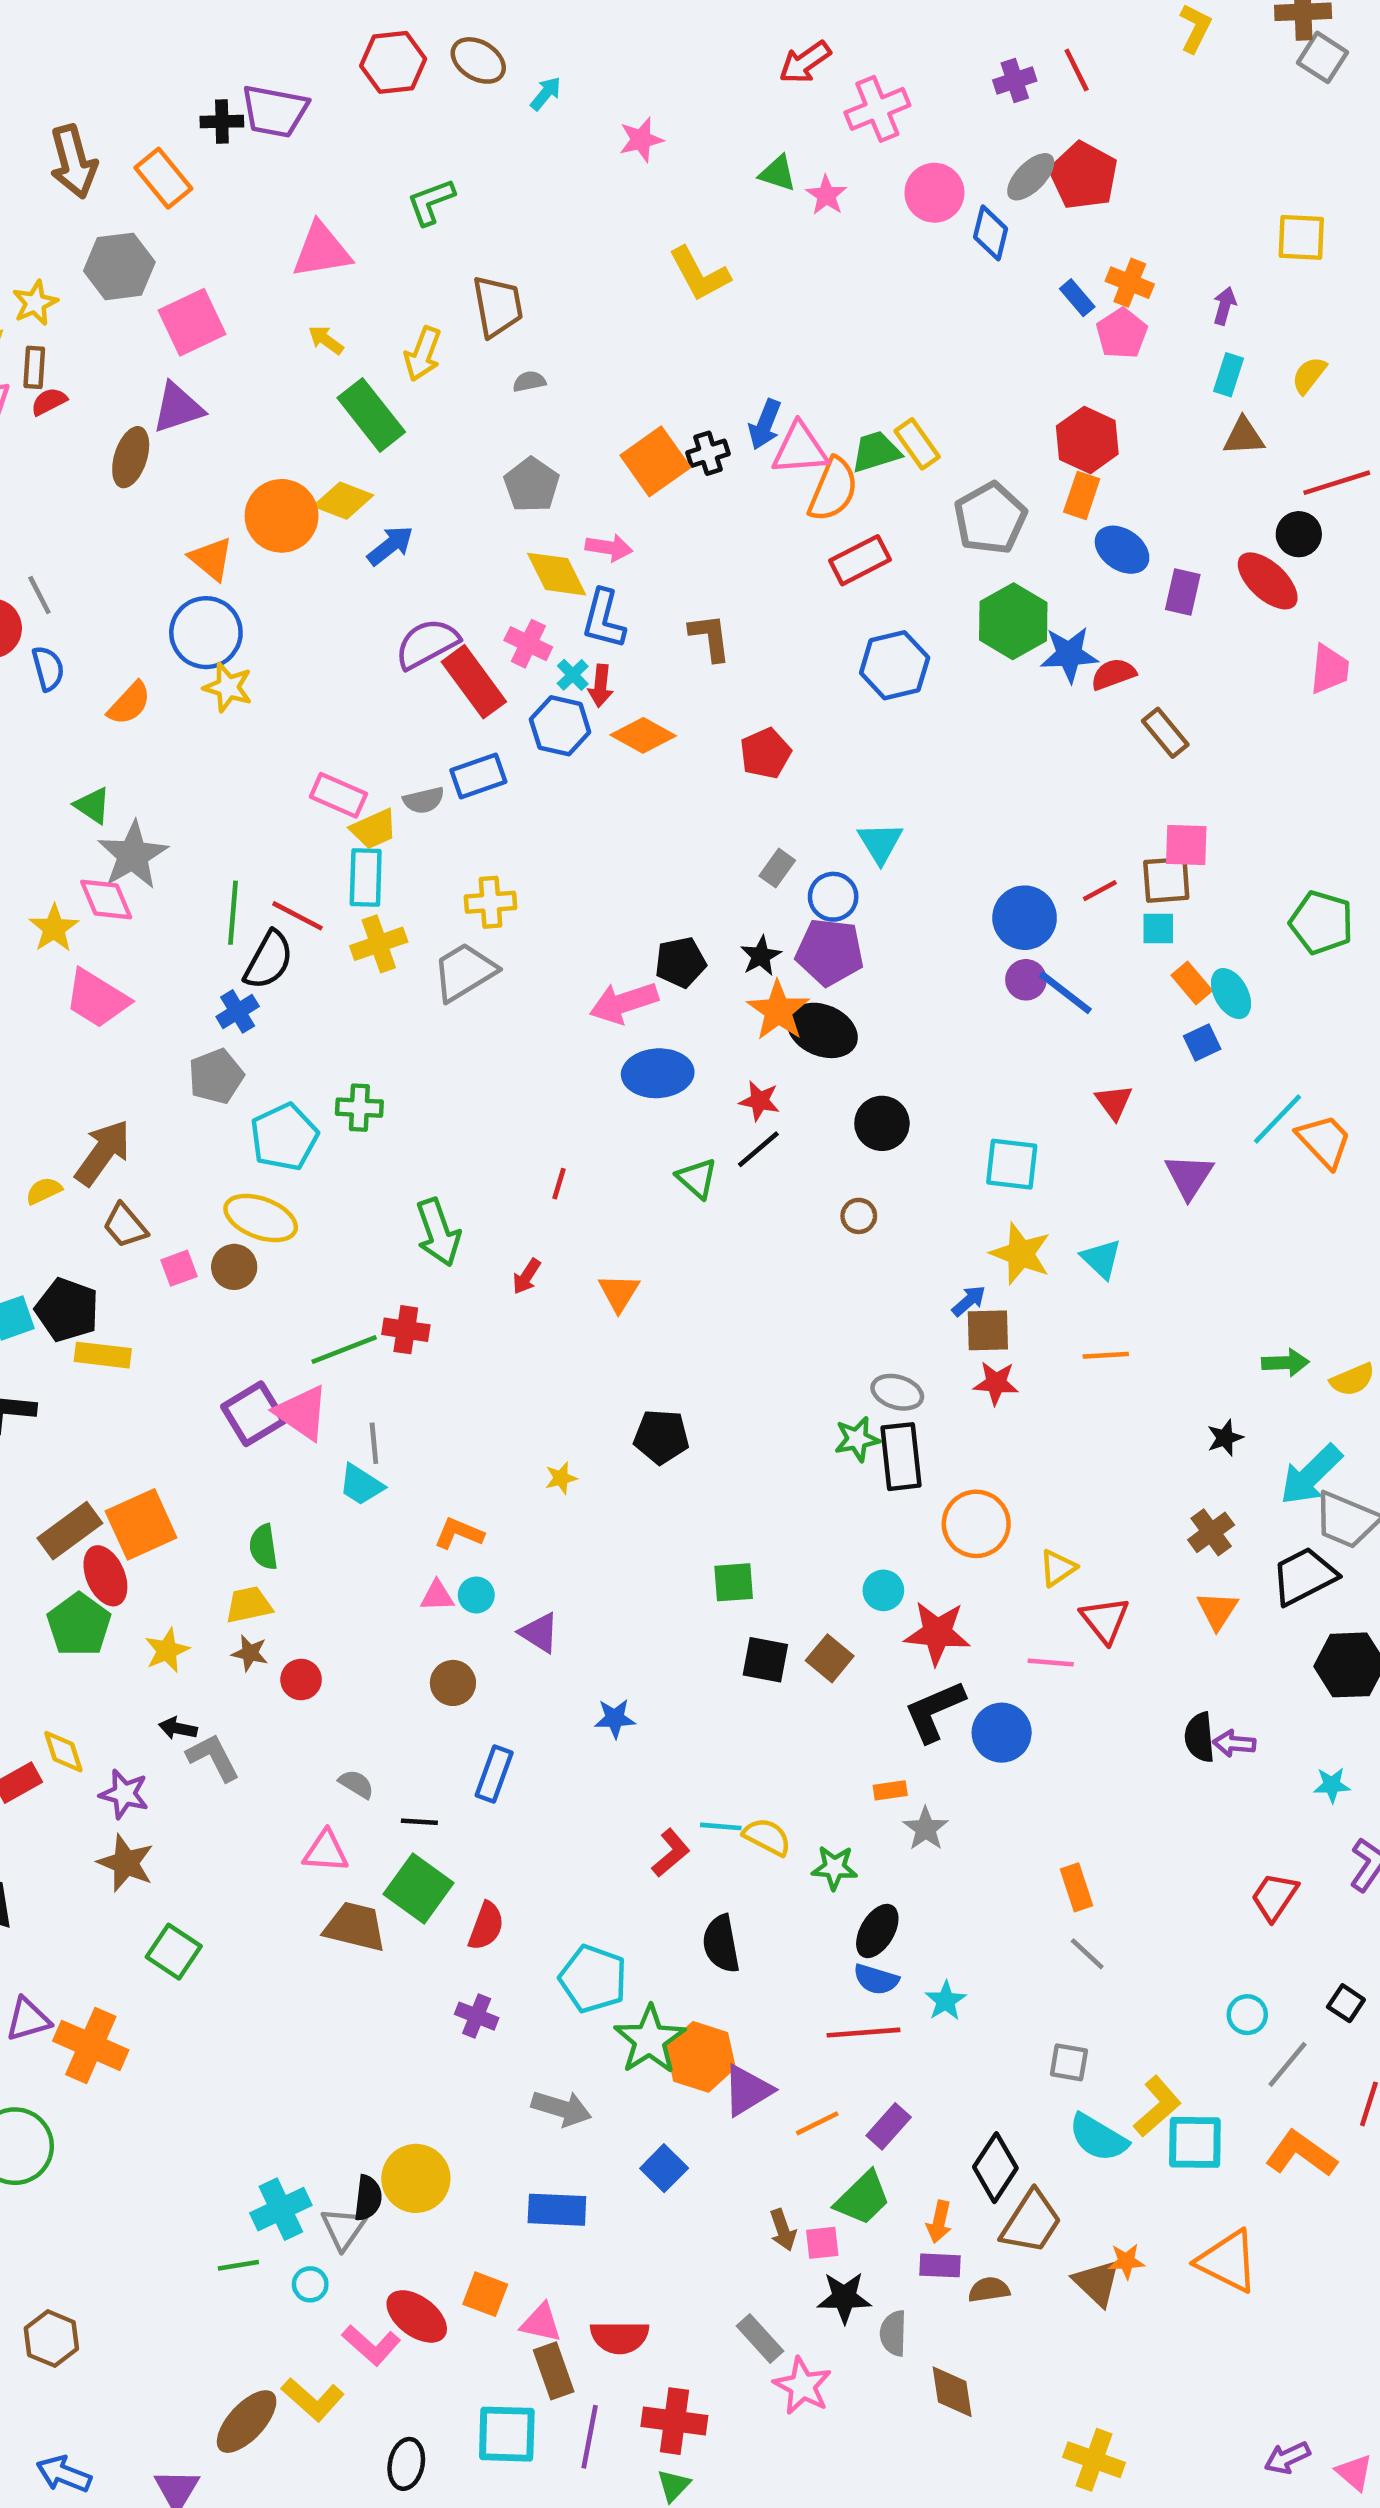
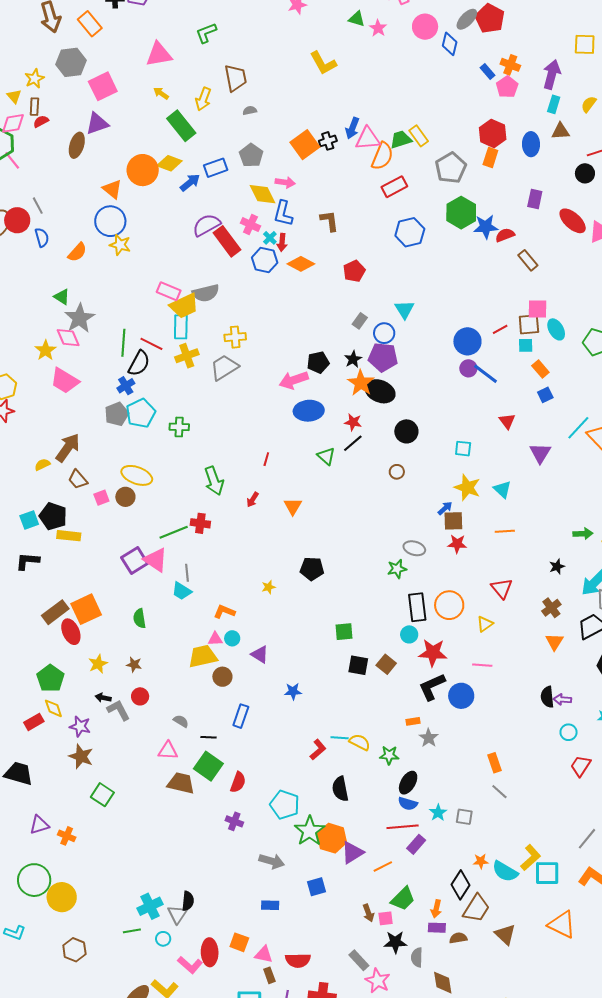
purple arrow: (1225, 306) -> (552, 74), size x1.8
blue ellipse: (1122, 550) -> (531, 144), moved, turned 55
red ellipse: (1268, 581) -> (573, 221), moved
blue rectangle: (478, 776) -> (216, 168), moved
gray semicircle: (424, 800) -> (206, 293), size x1.5
yellow trapezoid: (374, 829) -> (184, 306), size x1.4
cyan ellipse: (1231, 994) -> (556, 329), moved
cyan pentagon: (284, 1137) -> (141, 413), moved
cyan square: (1012, 1164) -> (463, 449), size x0.7
black rectangle: (901, 1457) -> (417, 607), moved
yellow trapezoid: (249, 1605) -> (203, 656), moved, size x1.4
red triangle: (1105, 1620) -> (502, 588), moved
green pentagon: (79, 1625) -> (50, 678), moved
red circle: (301, 1680) -> (140, 696), moved
cyan circle: (1247, 2015) -> (569, 732), moved
orange cross: (91, 2045) -> (67, 836), size x0.6
gray square: (1069, 2062) -> (464, 817), moved
purple rectangle: (889, 2126) -> (416, 844), moved
blue square: (664, 2168) -> (316, 887), turned 30
yellow circle: (416, 2178) -> (62, 897), moved
blue rectangle: (557, 2210) -> (270, 905), size x0.7
orange star: (1126, 2261) -> (481, 861), moved
red ellipse: (417, 2316) -> (210, 952), turned 52
brown hexagon: (51, 2339) -> (74, 950), moved
brown rectangle: (554, 2371) -> (269, 975), size x0.7

